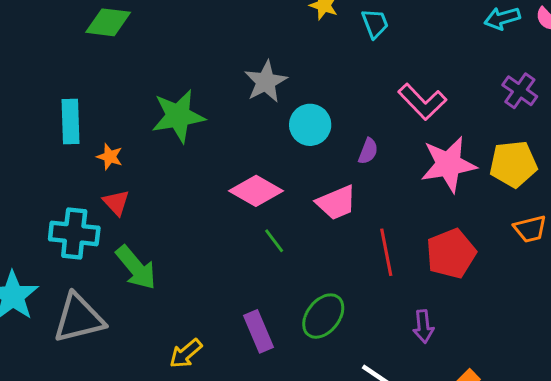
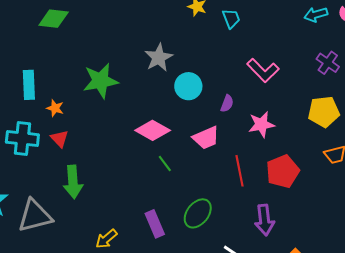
pink star: (448, 164) -> (261, 124), moved, size x0.7
cyan cross: (74, 233) -> (22, 138), moved
green arrow: (136, 268) -> (73, 182), turned 36
purple arrow: (423, 326) -> (264, 220), size x1.4

